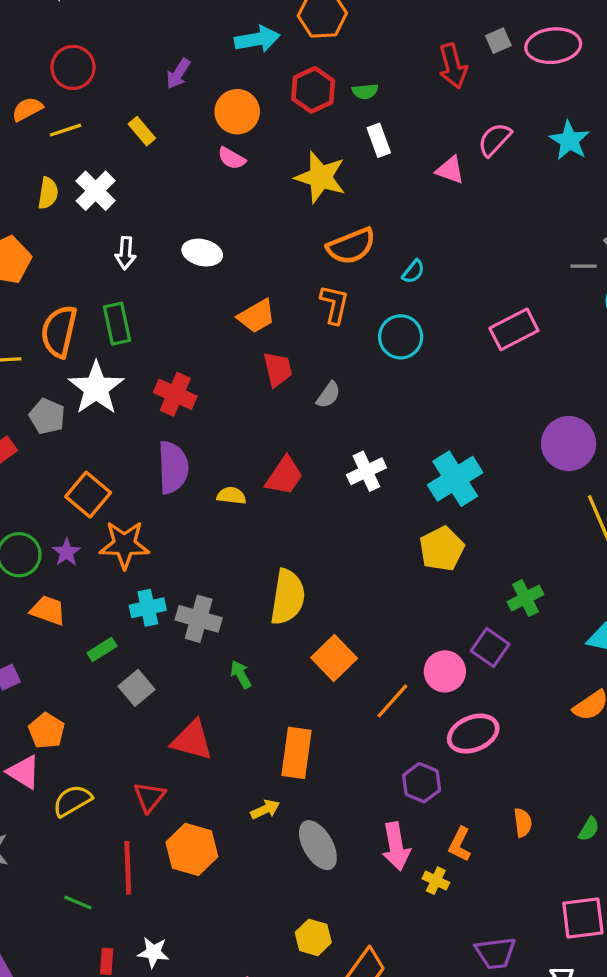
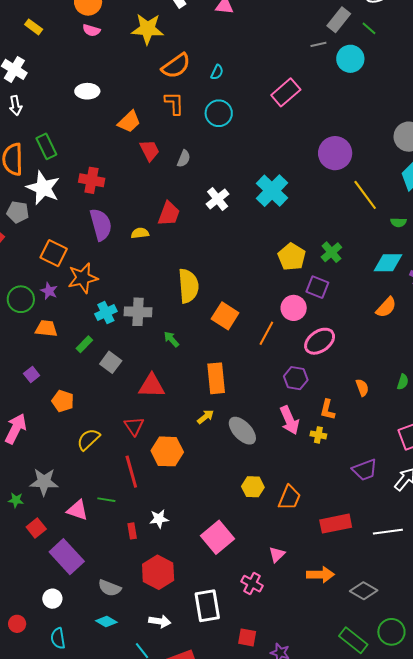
white arrow: (126, 253) -> (15, 106), moved
yellow pentagon: (442, 549) -> (292, 257), moved
pink triangle: (24, 772) -> (77, 510), moved

